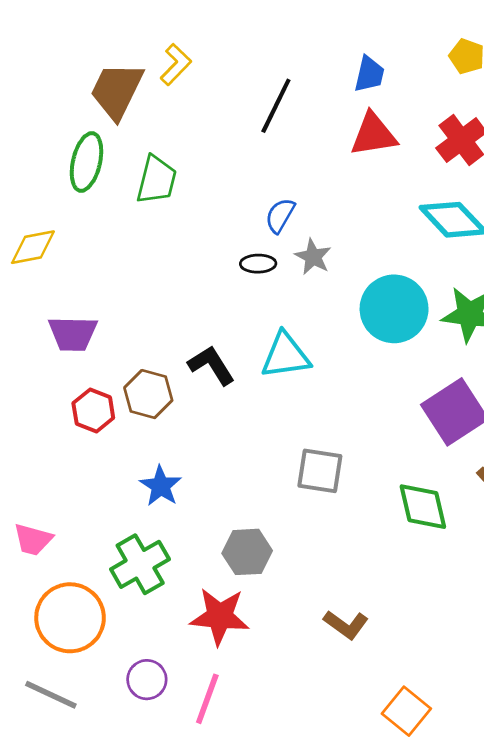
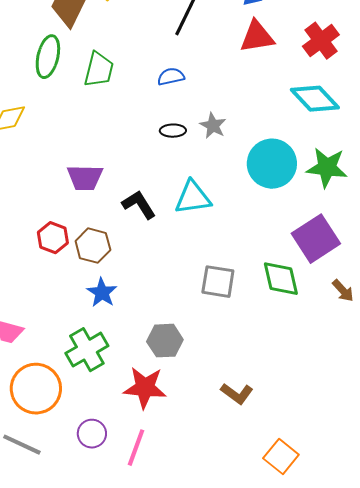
blue semicircle: (280, 216) -> (171, 77), moved, turned 48
purple trapezoid: (73, 334) -> (85, 178), moved
brown hexagon: (148, 394) -> (93, 246), moved
green diamond: (423, 507) -> (281, 279), moved

